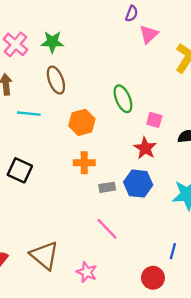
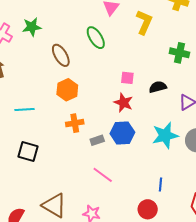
brown ellipse: (56, 80) -> (61, 55), moved
green ellipse: (123, 99) -> (96, 38), moved
cyan line: (29, 114) -> (25, 110), moved
black square: (20, 170) -> (28, 151), moved

